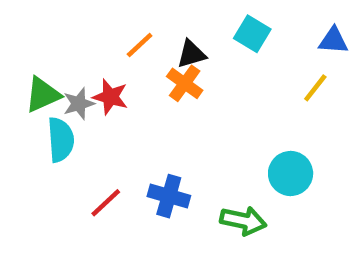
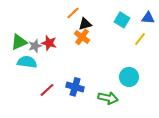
cyan square: (252, 34) -> (122, 20), moved
orange line: (140, 45) -> (73, 13), moved
cyan semicircle: (61, 140) -> (27, 62), turned -78

